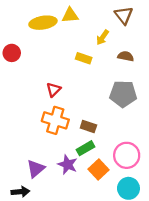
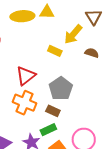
yellow arrow: (103, 37) -> (73, 34), size x1.5
red triangle: (53, 90) -> (26, 76), size x1.5
gray pentagon: (123, 94) -> (61, 88), moved, turned 30

